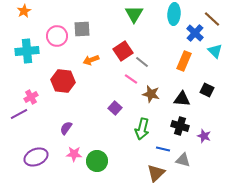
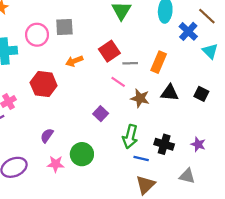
orange rectangle: (184, 61) -> (159, 62), moved
gray line: (142, 62) -> (130, 63), turned -40
black triangle: (182, 99) -> (170, 93), moved
black cross: (180, 126) -> (164, 144), moved
blue line: (163, 149) -> (141, 159), moved
gray triangle: (183, 160) -> (187, 176), moved
green circle: (97, 161) -> (82, 154), moved

